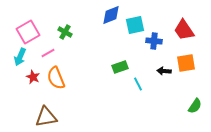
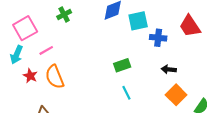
green cross: (65, 32) -> (64, 15), moved, turned 32
orange square: (186, 63) -> (176, 95), moved, turned -36
cyan line: (138, 84) -> (126, 93), moved

